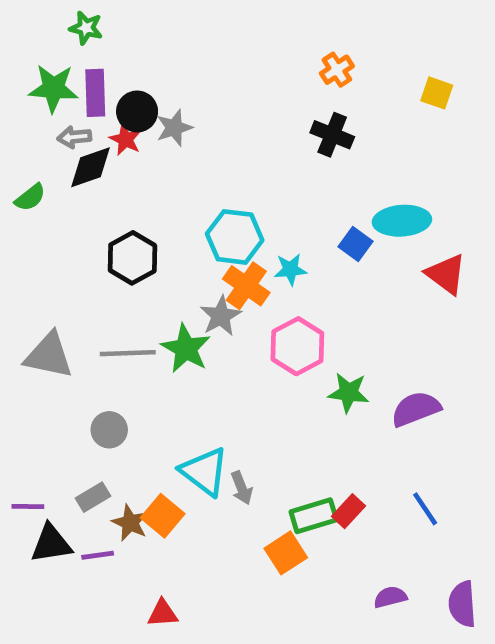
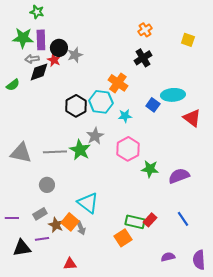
black cross: (332, 135) -> (143, 58), turned 36
black hexagon: (132, 258) -> (76, 106), moved
orange cross: (246, 286) -> (118, 83), moved
gray arrow: (242, 488) -> (81, 228), moved
green rectangle: (314, 516) -> (135, 222), turned 30
black triangle: (51, 544) -> (22, 248), moved

